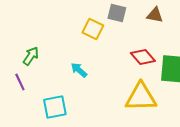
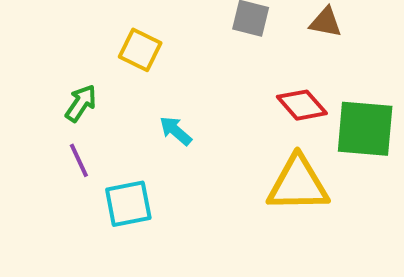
yellow square: (93, 29) -> (140, 50), moved
purple line: (20, 82) -> (79, 160), moved

